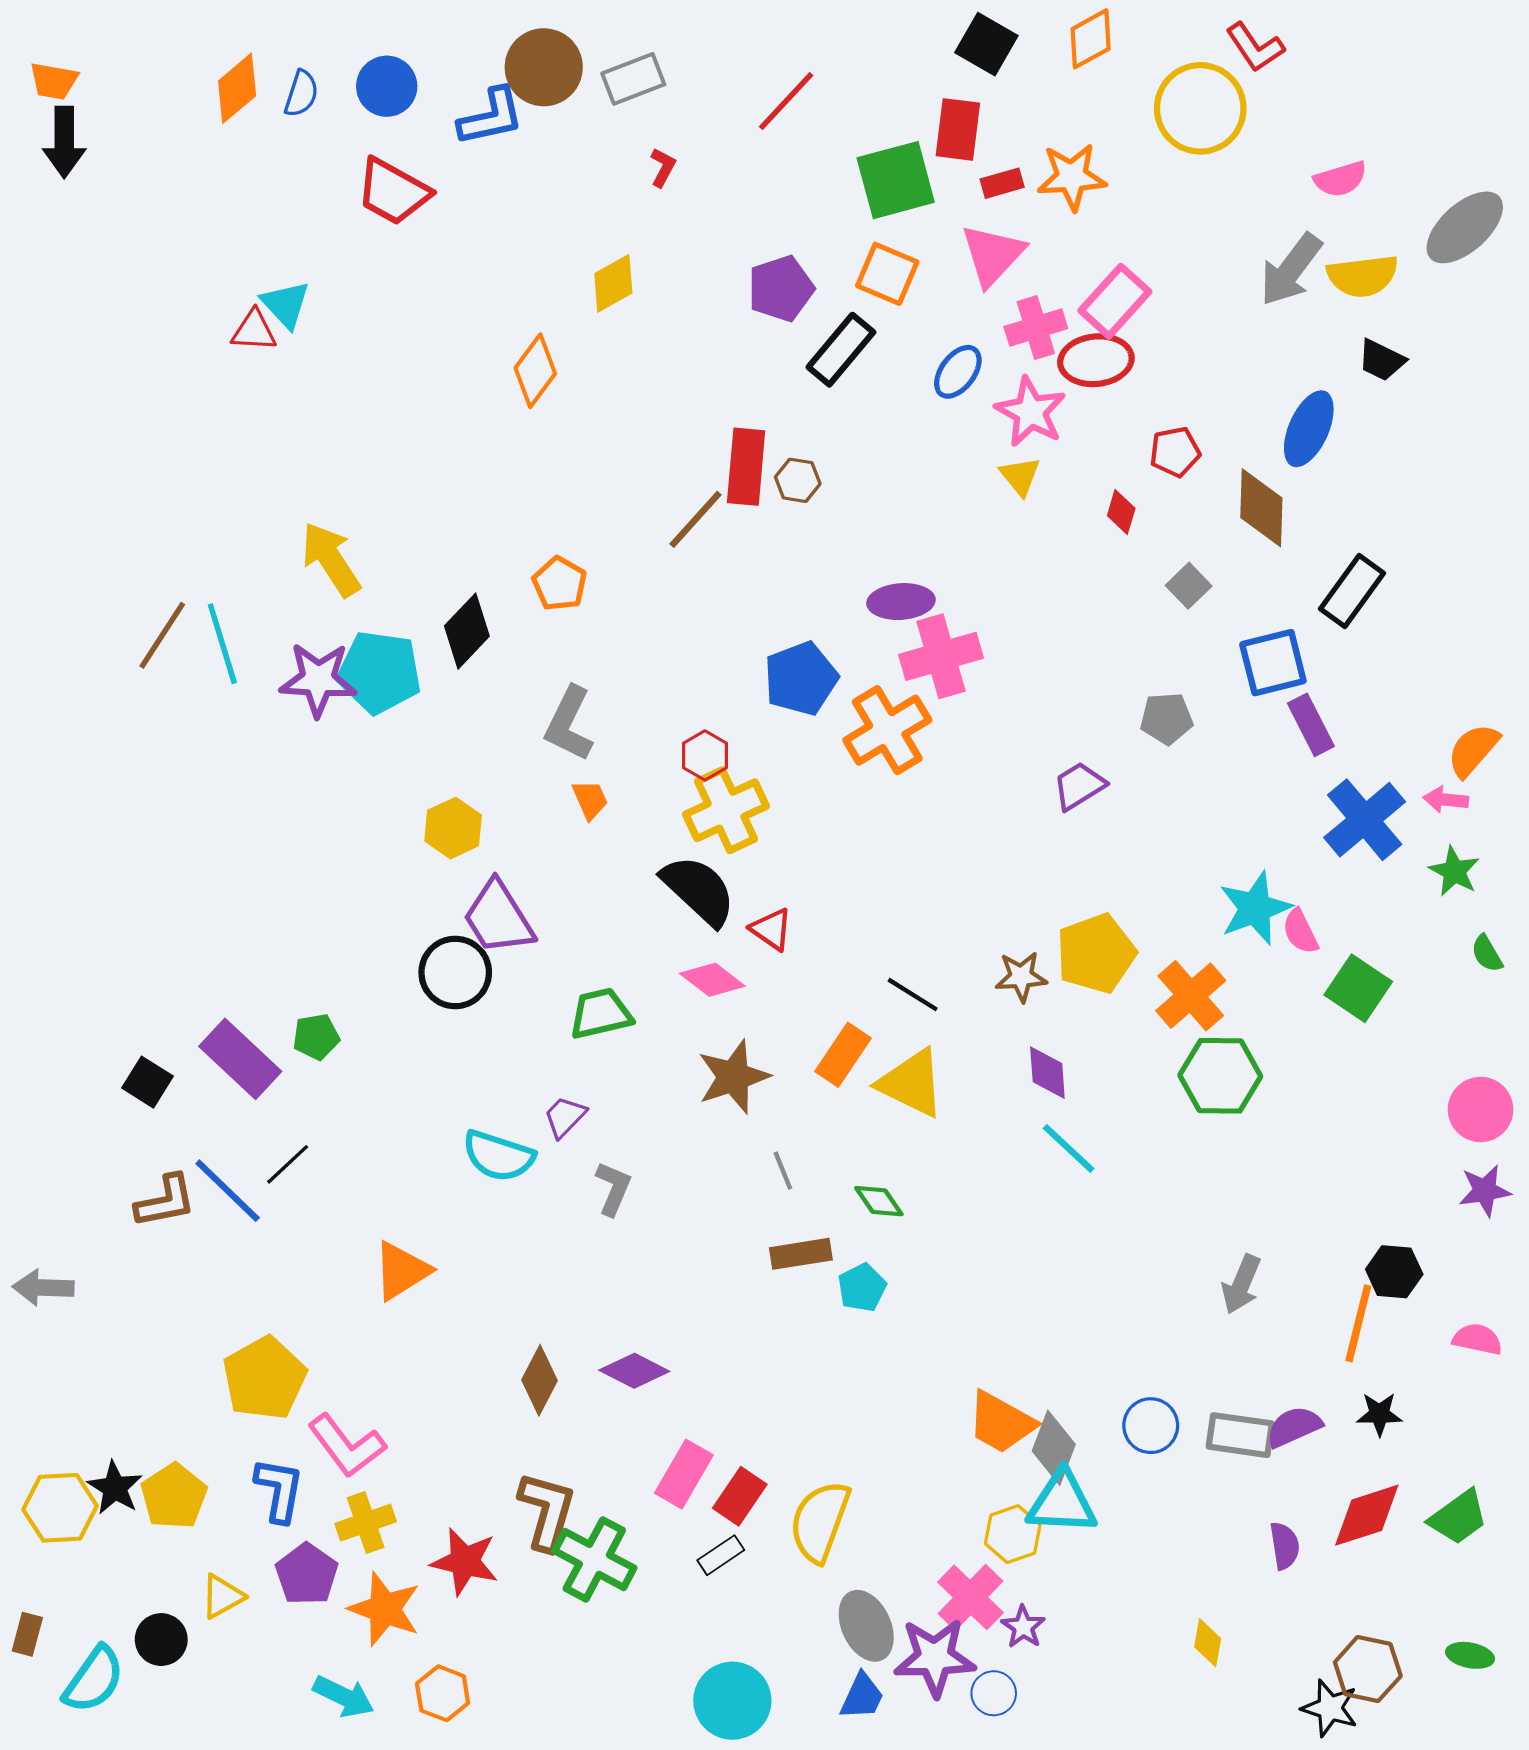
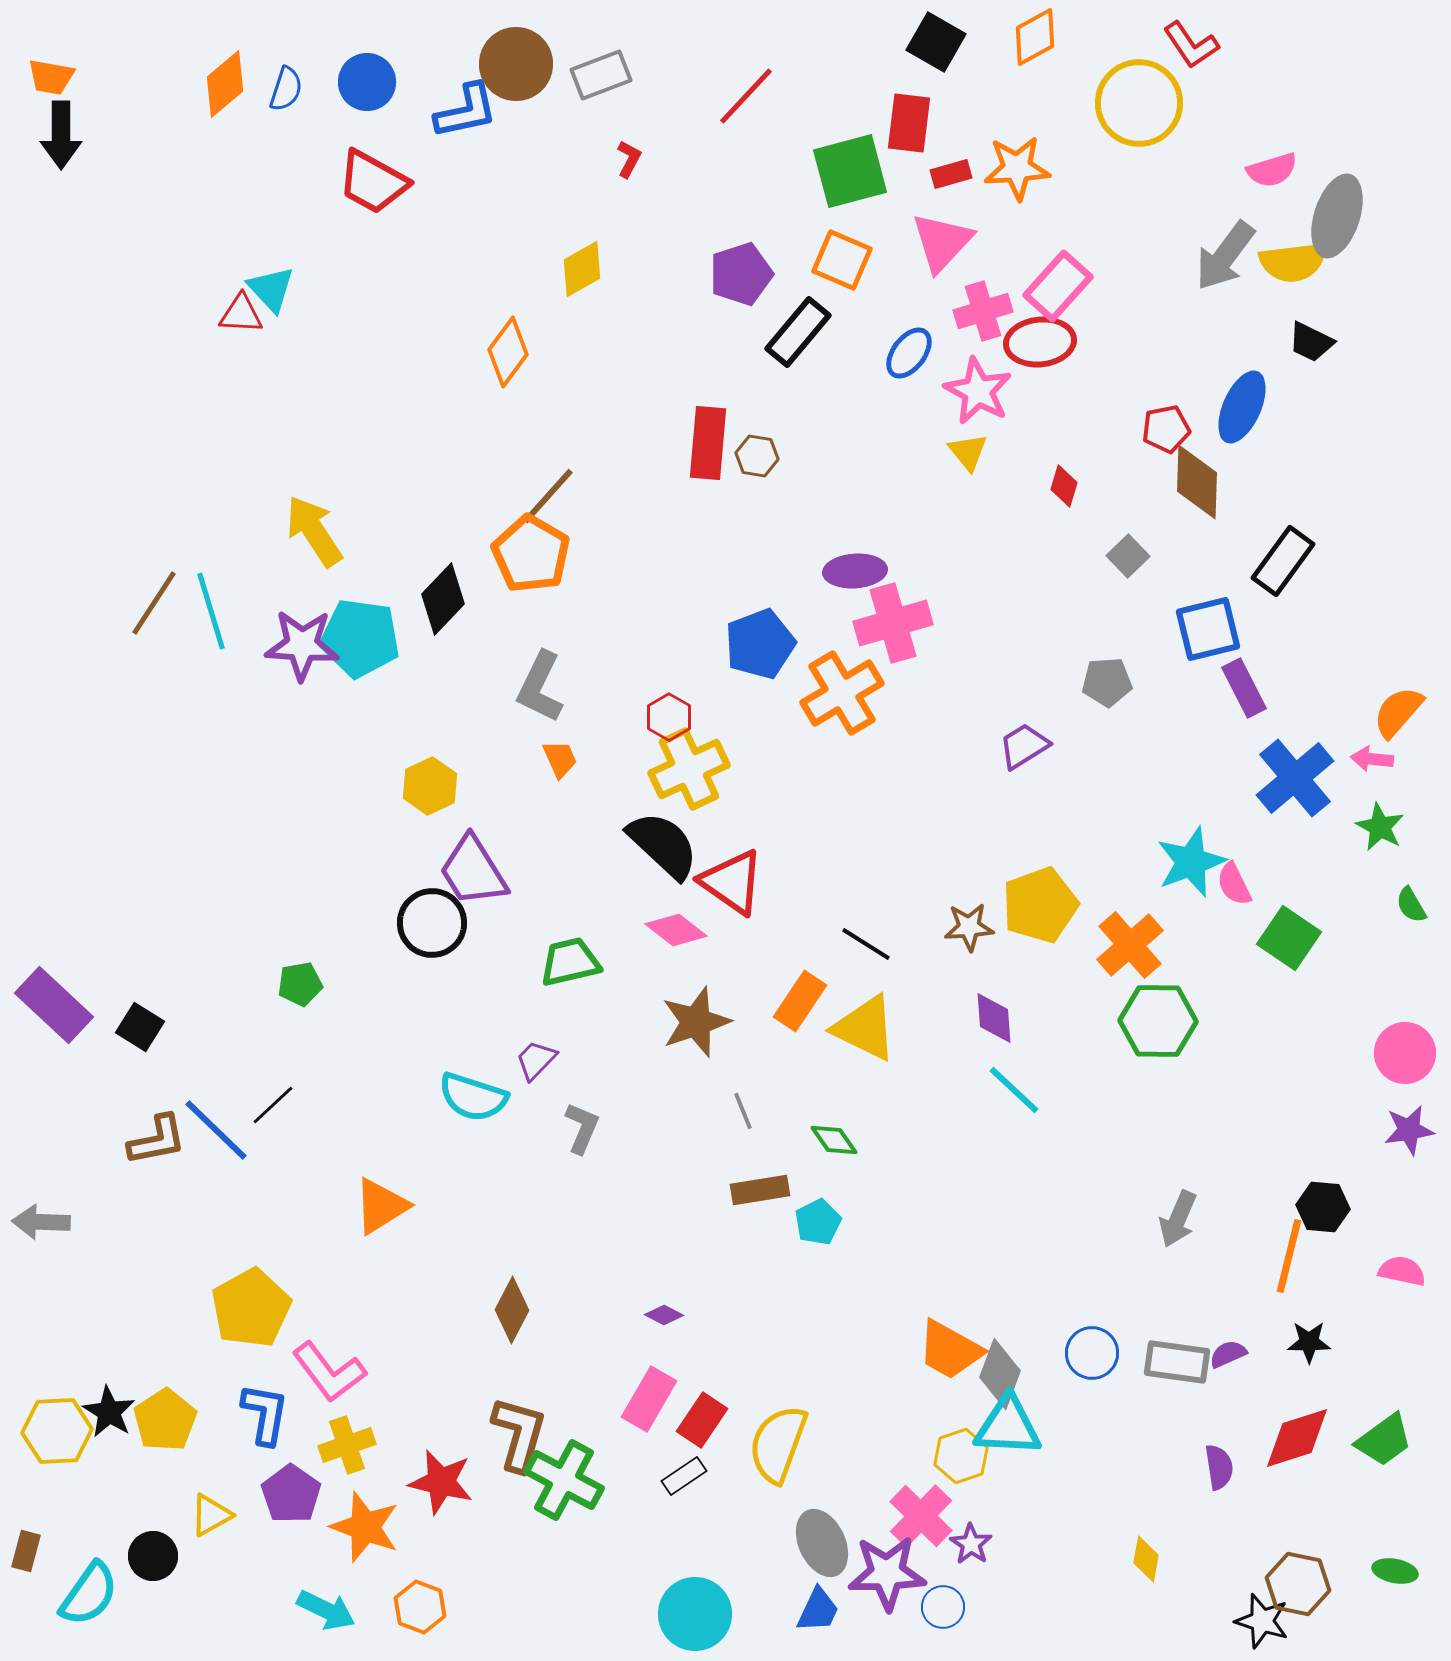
gray ellipse: (1465, 227) -> (1337, 216), moved, turned -30
red pentagon: (1175, 452) -> (1166, 429), moved
brown line: (695, 519) -> (548, 496), moved
orange pentagon: (560, 584) -> (531, 554), size x1.5
red triangle: (771, 929) -> (732, 882), size x1.6
purple rectangle: (240, 1059) -> (54, 1005), moved
purple diamond: (634, 1371) -> (664, 1315), moved, size x0.6
purple semicircle: (1294, 1427) -> (1228, 1354), size x0.7

